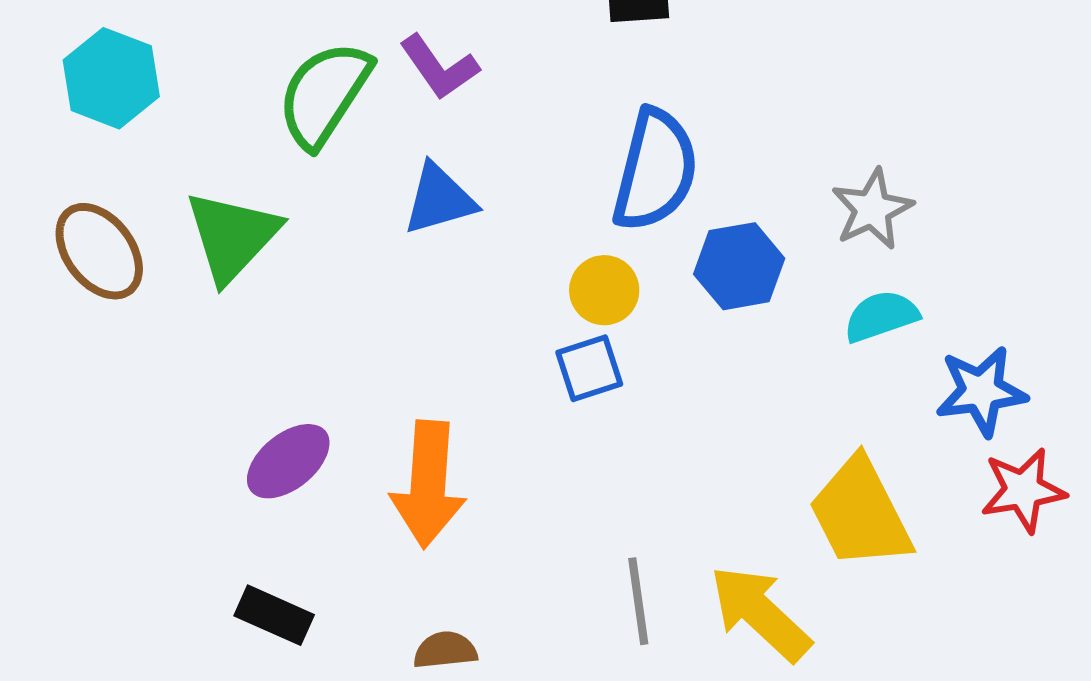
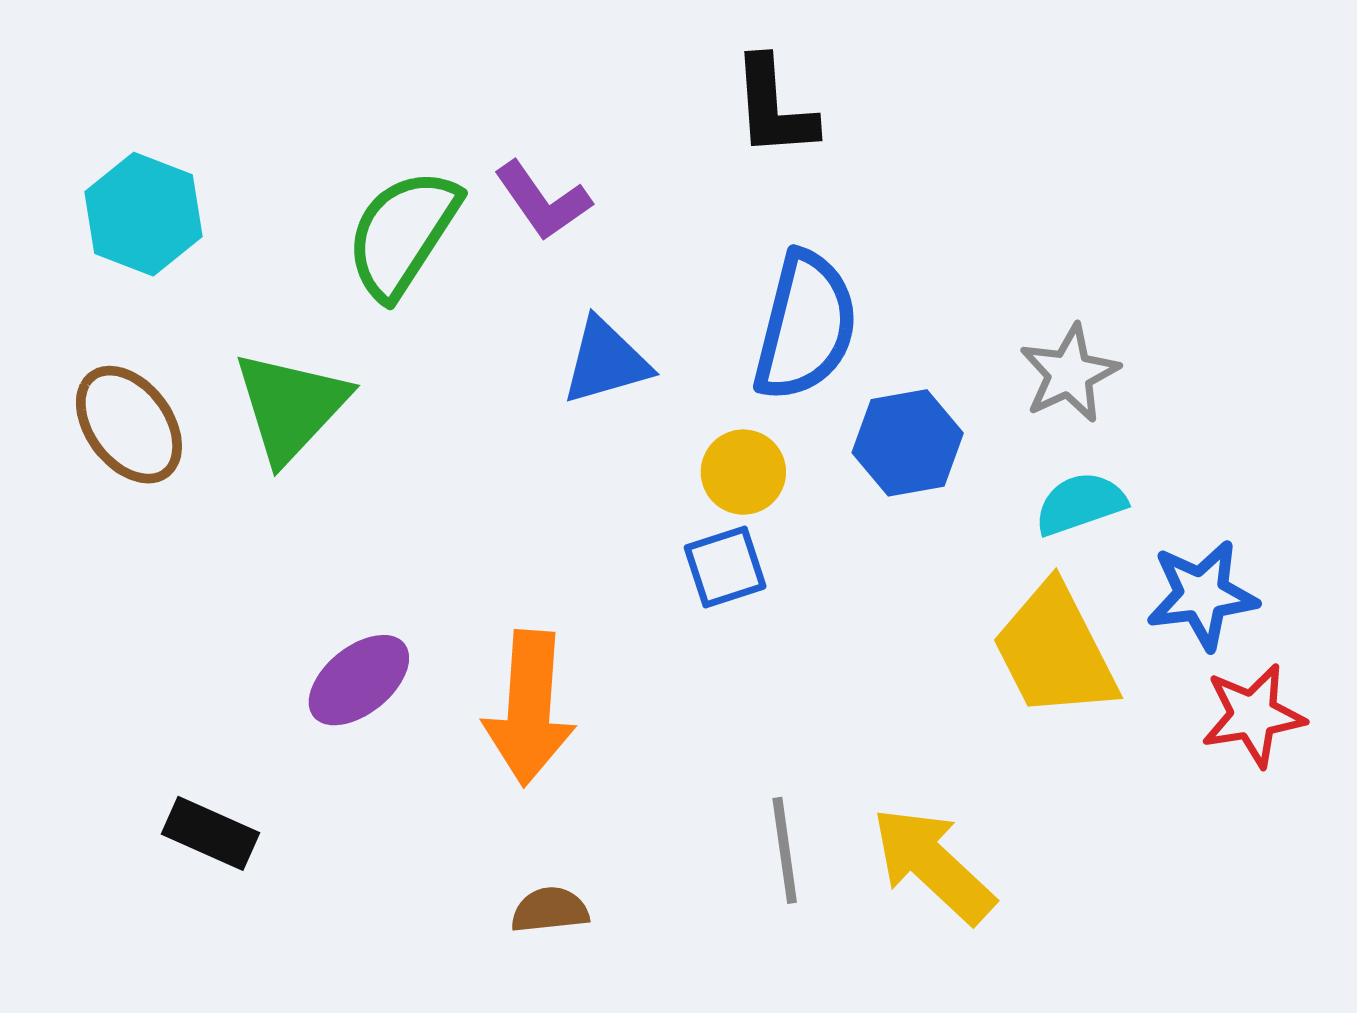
blue triangle: (439, 199) -> (606, 361), moved
yellow trapezoid: (860, 513) -> (1055, 651), moved
black rectangle: (274, 615) -> (210, 833), moved

